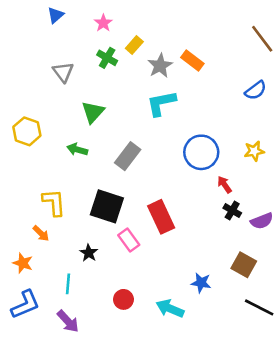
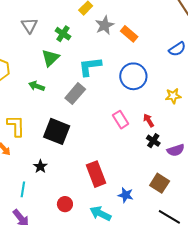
green cross: (107, 58) -> (63, 34), moved
orange rectangle: (192, 61) -> (129, 34), moved
cyan L-shape: (161, 103) -> (90, 66), moved
blue circle: (201, 152) -> (133, 76), moved
red rectangle: (161, 217) -> (96, 174), moved
pink rectangle: (129, 240) -> (121, 120), moved

